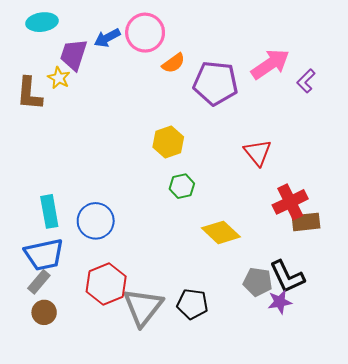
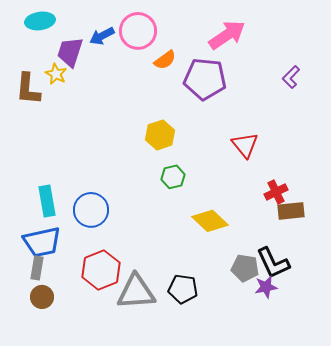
pink arrow: (270, 64) -> (227, 35), moved
red cross: (290, 202) -> (276, 192), size x0.7
gray rectangle: (39, 282) -> (37, 268), turned -30
gray triangle: (143, 307) -> (136, 292), turned 48

